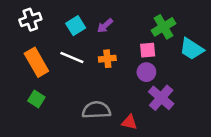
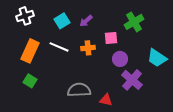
cyan trapezoid: (192, 49) -> (157, 58), moved
pink square: (148, 50) -> (111, 38), moved
orange rectangle: (36, 62) -> (30, 51), turned 55

